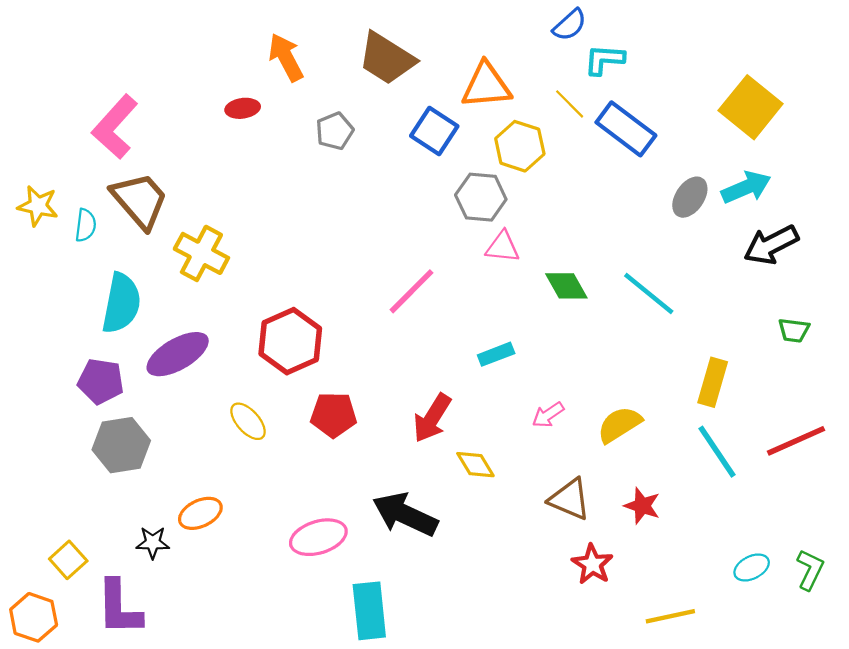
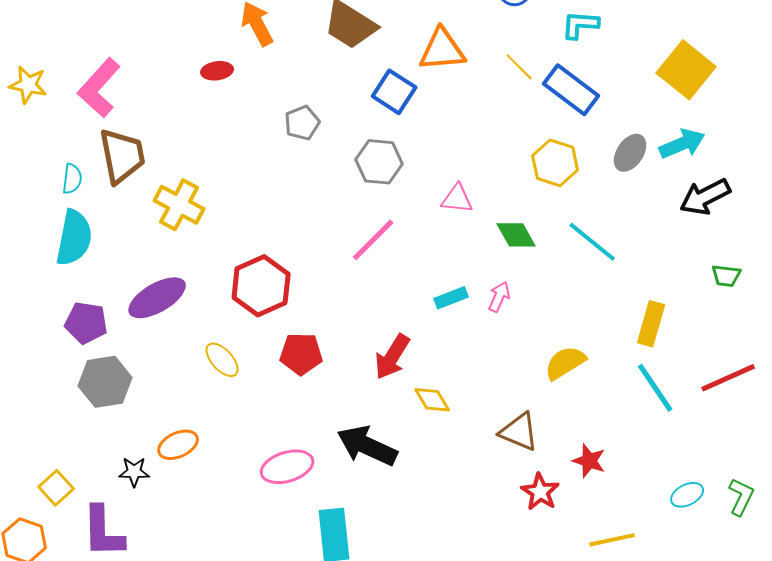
cyan L-shape: (604, 60) -> (580, 25), moved
gray pentagon: (335, 131) -> (302, 123), moved
yellow hexagon: (520, 146) -> (555, 163), moved
gray hexagon: (481, 197) -> (379, 162), moved
brown trapezoid: (140, 200) -> (122, 156), turned 30
yellow star: (38, 206) -> (28, 85), moved
cyan semicircle: (121, 303) -> (74, 238), moved
pink arrow: (548, 415) -> (499, 297), moved, turned 148
red star: (642, 506) -> (589, 461), moved

